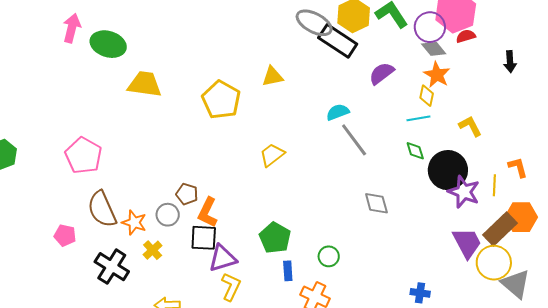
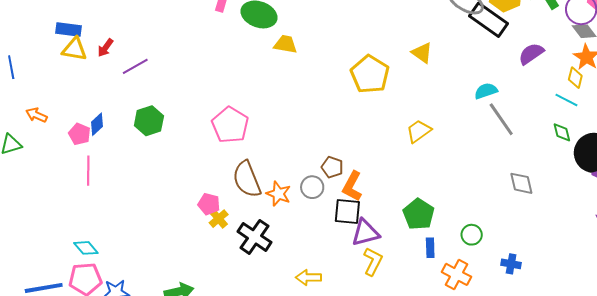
yellow triangle: (272, 76) -> (422, 53), turned 45
yellow trapezoid: (145, 84) -> (285, 44), moved, size x0.7
cyan line: (418, 118) -> (566, 100), turned 35
yellow cross: (153, 250) -> (219, 219), moved
blue cross: (420, 293) -> (511, 264), moved

